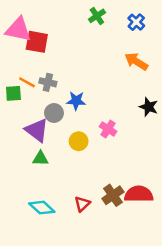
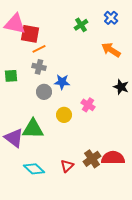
green cross: (97, 16) -> (81, 25), moved
orange line: (27, 82) -> (39, 49), moved, turned -56
purple triangle: (37, 130) -> (14, 138), moved
green triangle: (40, 158) -> (33, 129), size x1.6

